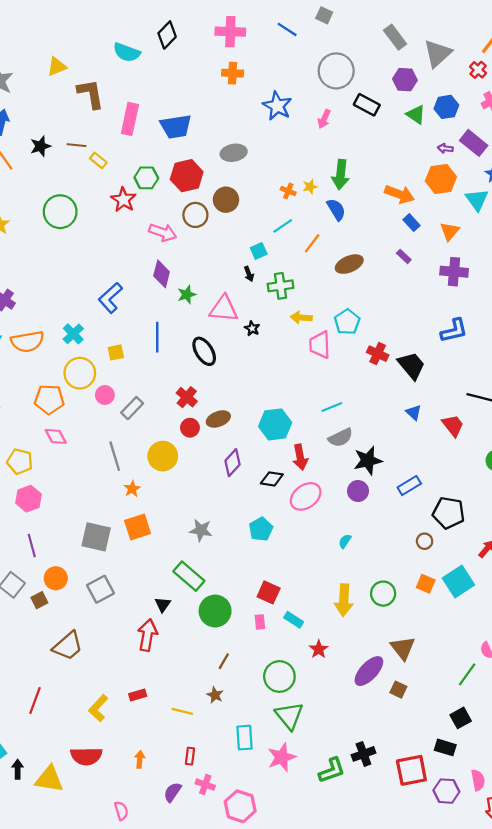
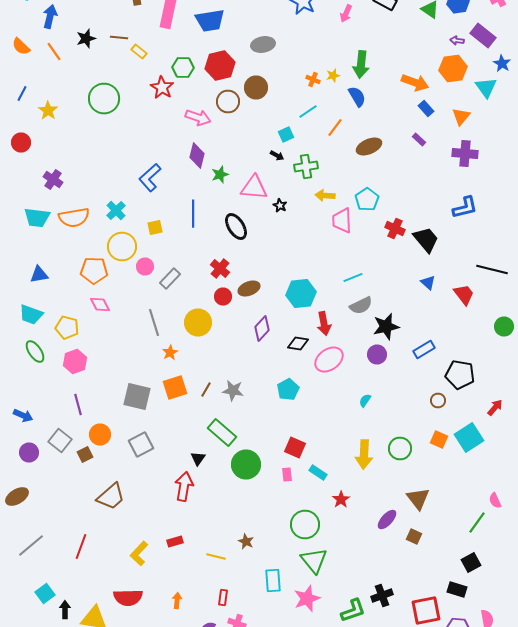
black arrow: (249, 274) -> (277, 156), turned -40
brown line: (224, 661) -> (206, 390), moved
purple ellipse: (369, 671) -> (387, 520), size x0.7

